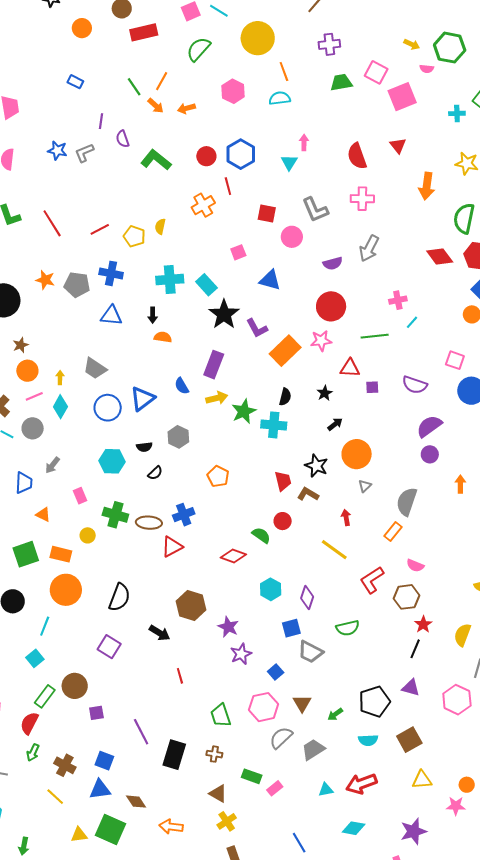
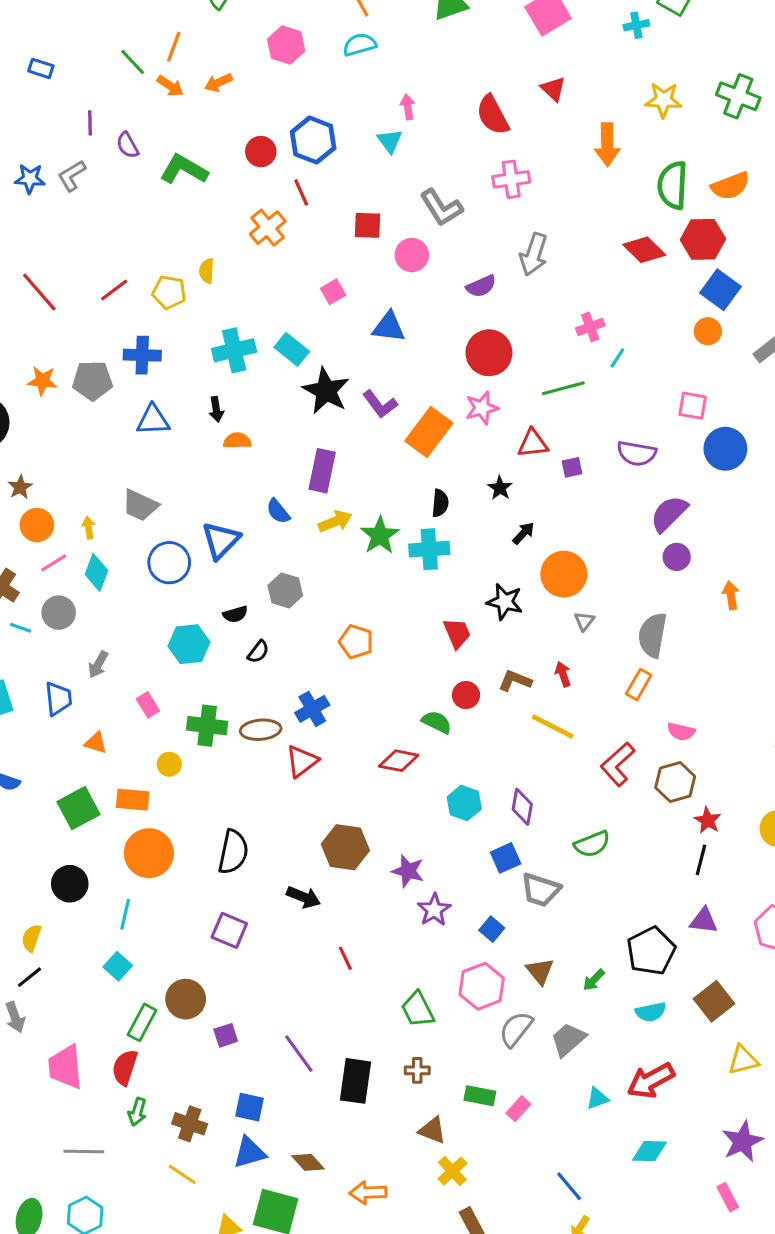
brown L-shape: (308, 494) -> (515, 681), moved

